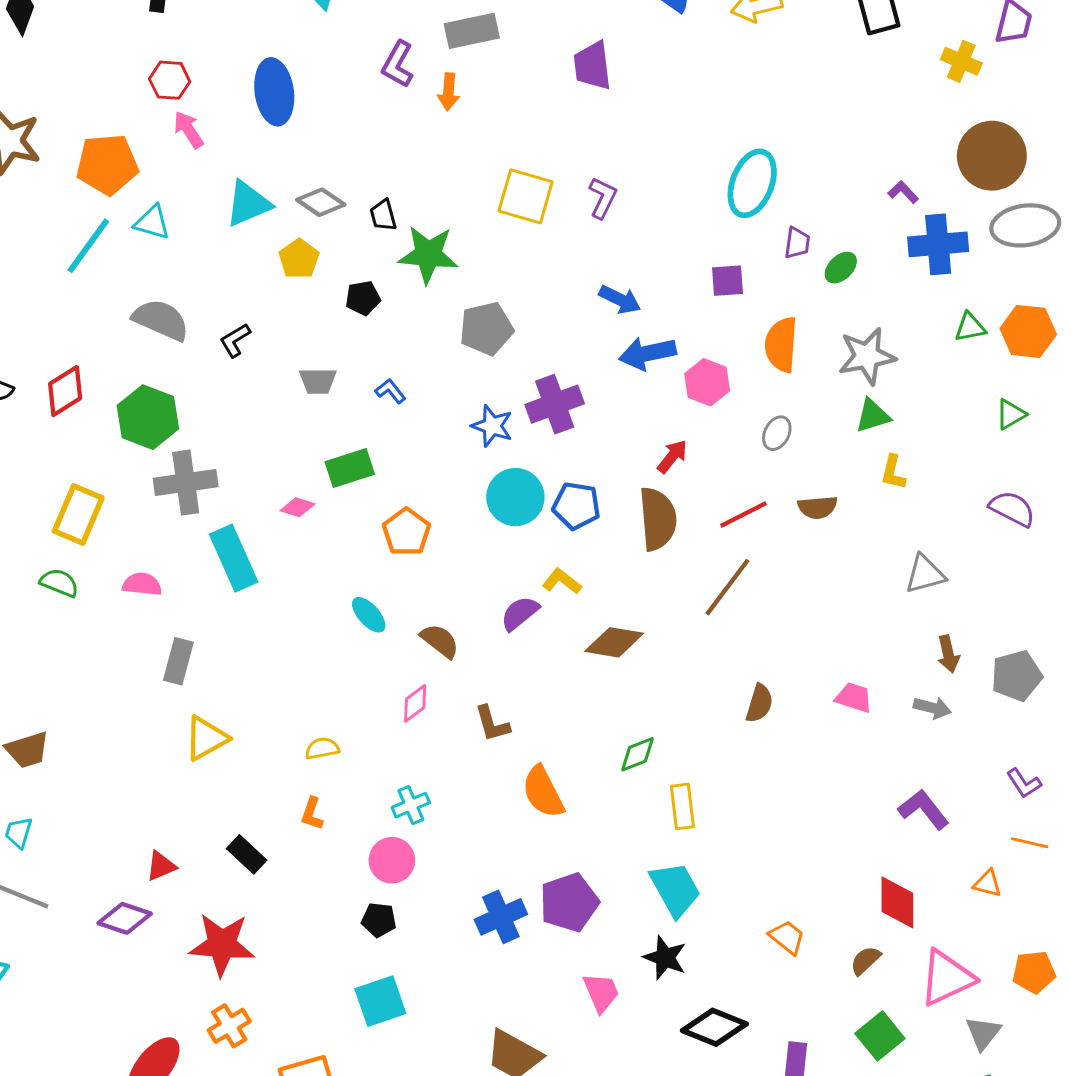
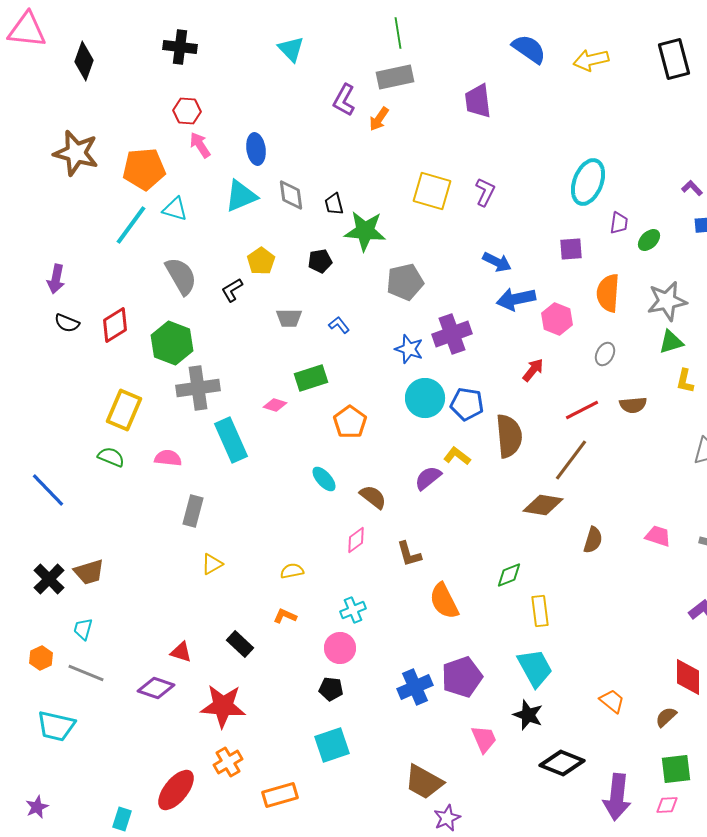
blue ellipse: (274, 92) -> (256, 149), moved, size x0.7
orange arrow: (449, 92) -> (379, 119), turned 30
gray diamond: (321, 202) -> (291, 195), turned 48
yellow pentagon: (299, 259) -> (261, 261), moved
gray semicircle: (161, 320) -> (181, 276), turned 36
brown semicircle: (658, 519) -> (509, 436), moved
brown diamond: (614, 642) -> (543, 505), moved
yellow triangle: (206, 738) -> (212, 564), size x0.7
orange L-shape: (312, 814) -> (285, 616), turned 95
red triangle: (161, 866) -> (181, 652), turned 40
green square: (880, 1036) -> (676, 769), turned 32

